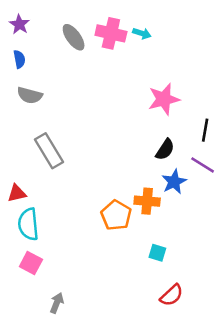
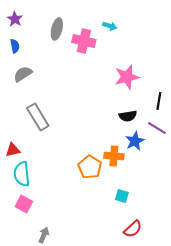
pink cross: (111, 33) -> (84, 41), moved
gray ellipse: (74, 37) -> (57, 29), turned 50
gray semicircle: (30, 95) -> (23, 74), turned 132
black semicircle: (165, 149) -> (128, 116), turned 48

